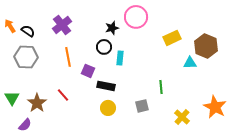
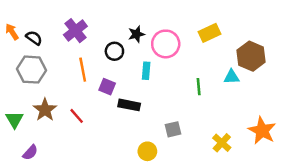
pink circle: (136, 17) -> (166, 44), moved
yellow rectangle: (172, 38) -> (210, 33), moved
black circle: (104, 47) -> (114, 51), moved
green line: (161, 87) -> (199, 87), moved
brown star: (37, 103) -> (45, 110), moved
yellow circle: (108, 108) -> (147, 151), moved

